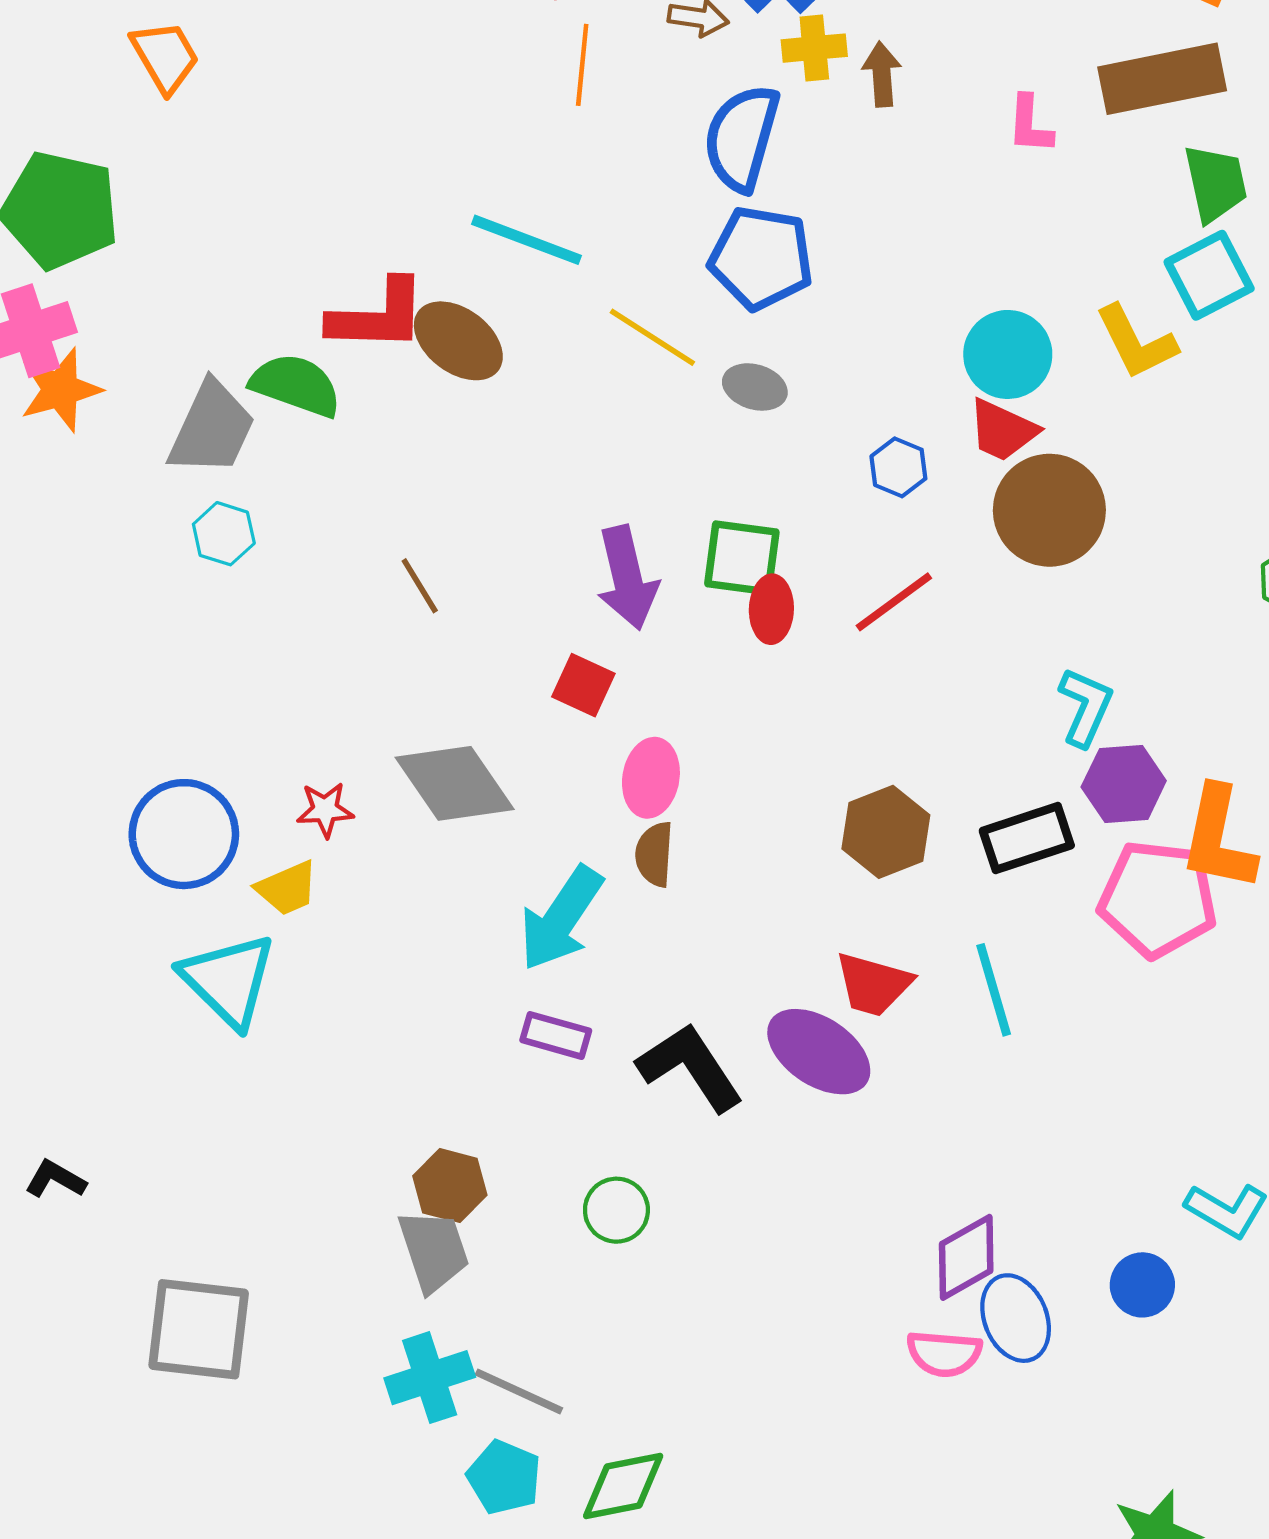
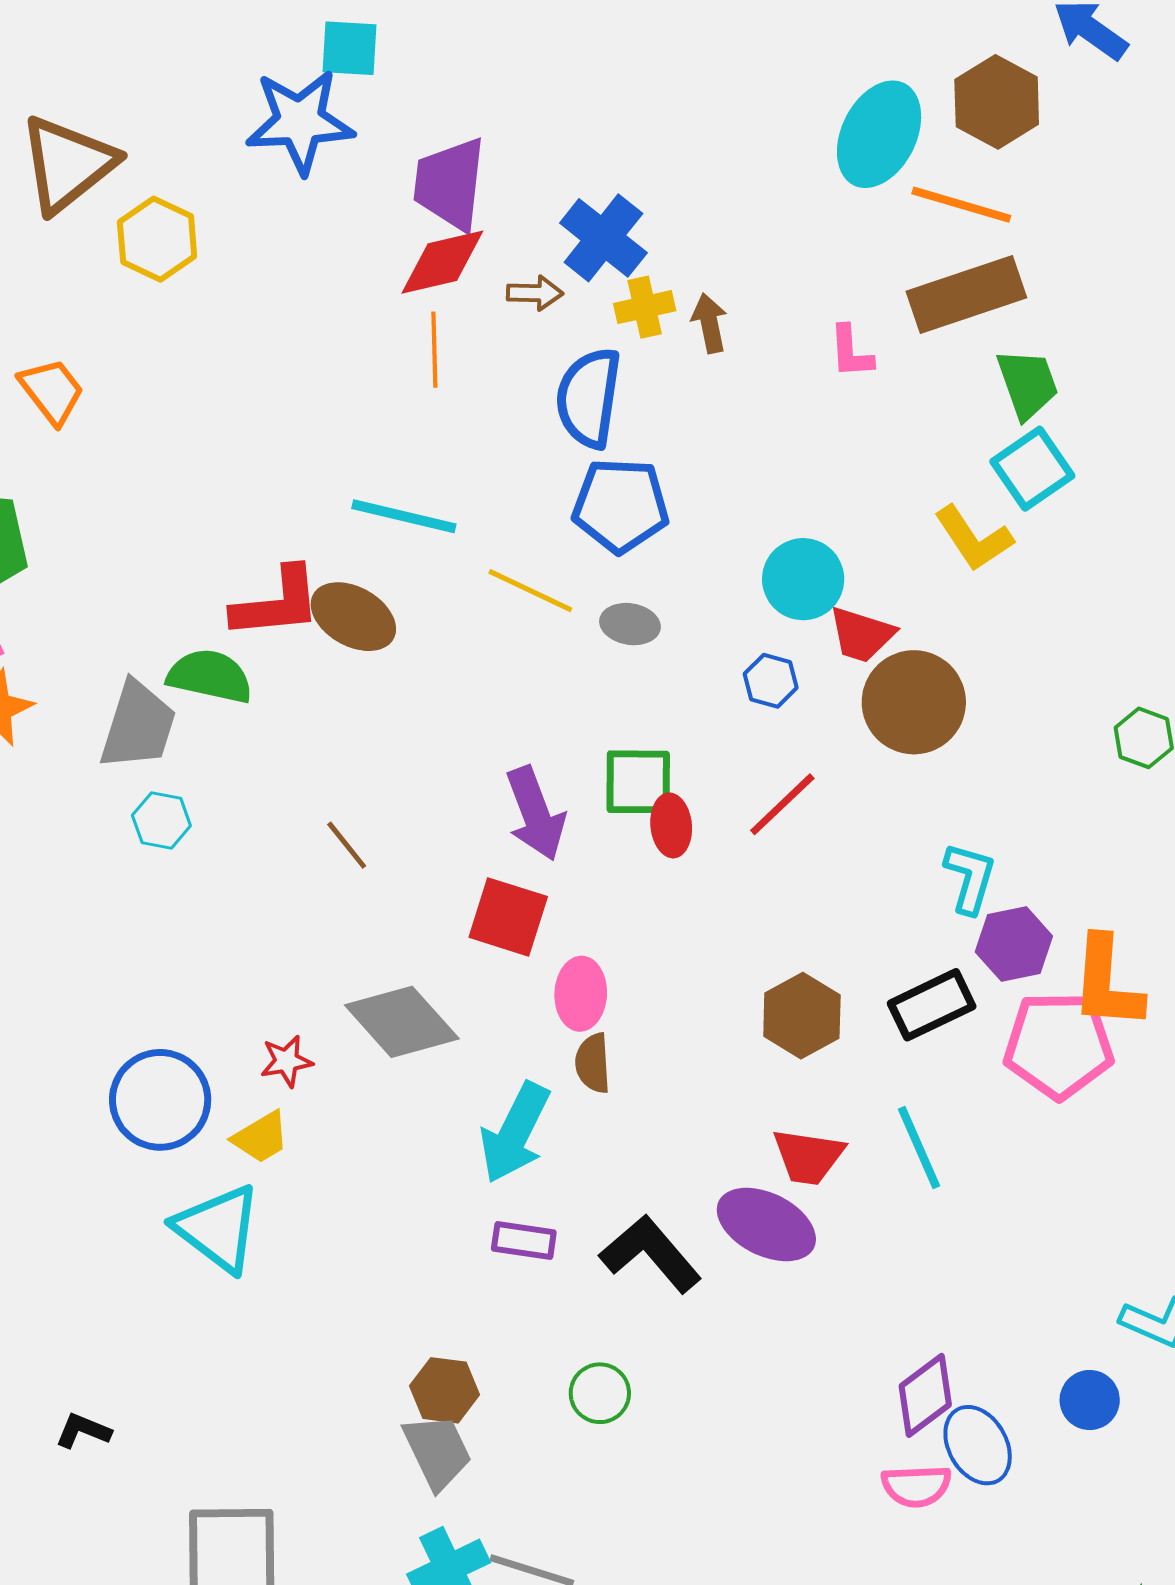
cyan circle: (1008, 354) -> (803, 579), moved
red square: (583, 685) -> (508, 917), size x1.4

